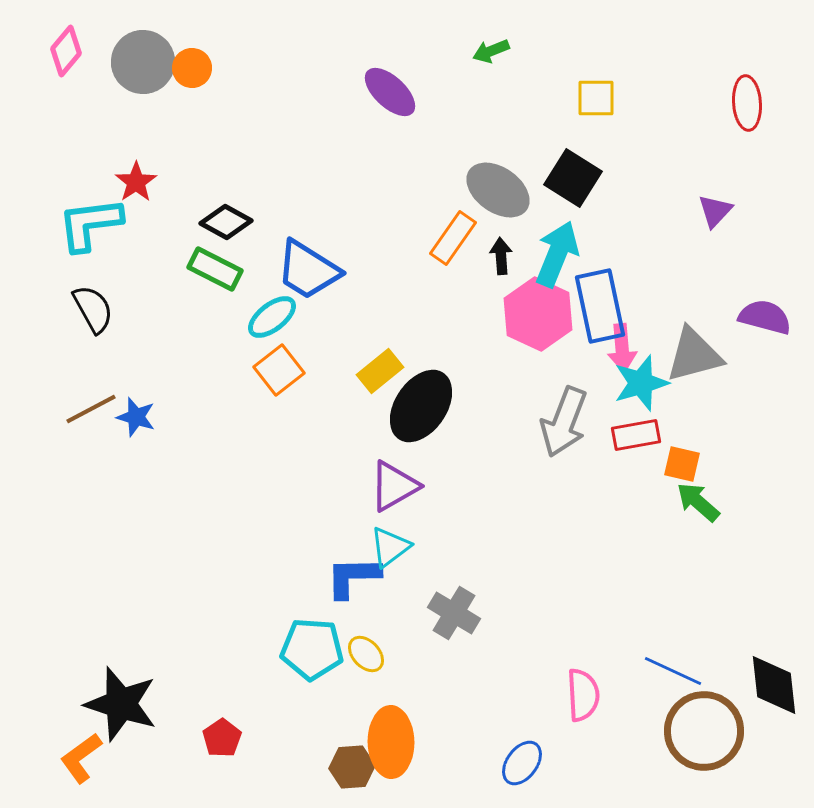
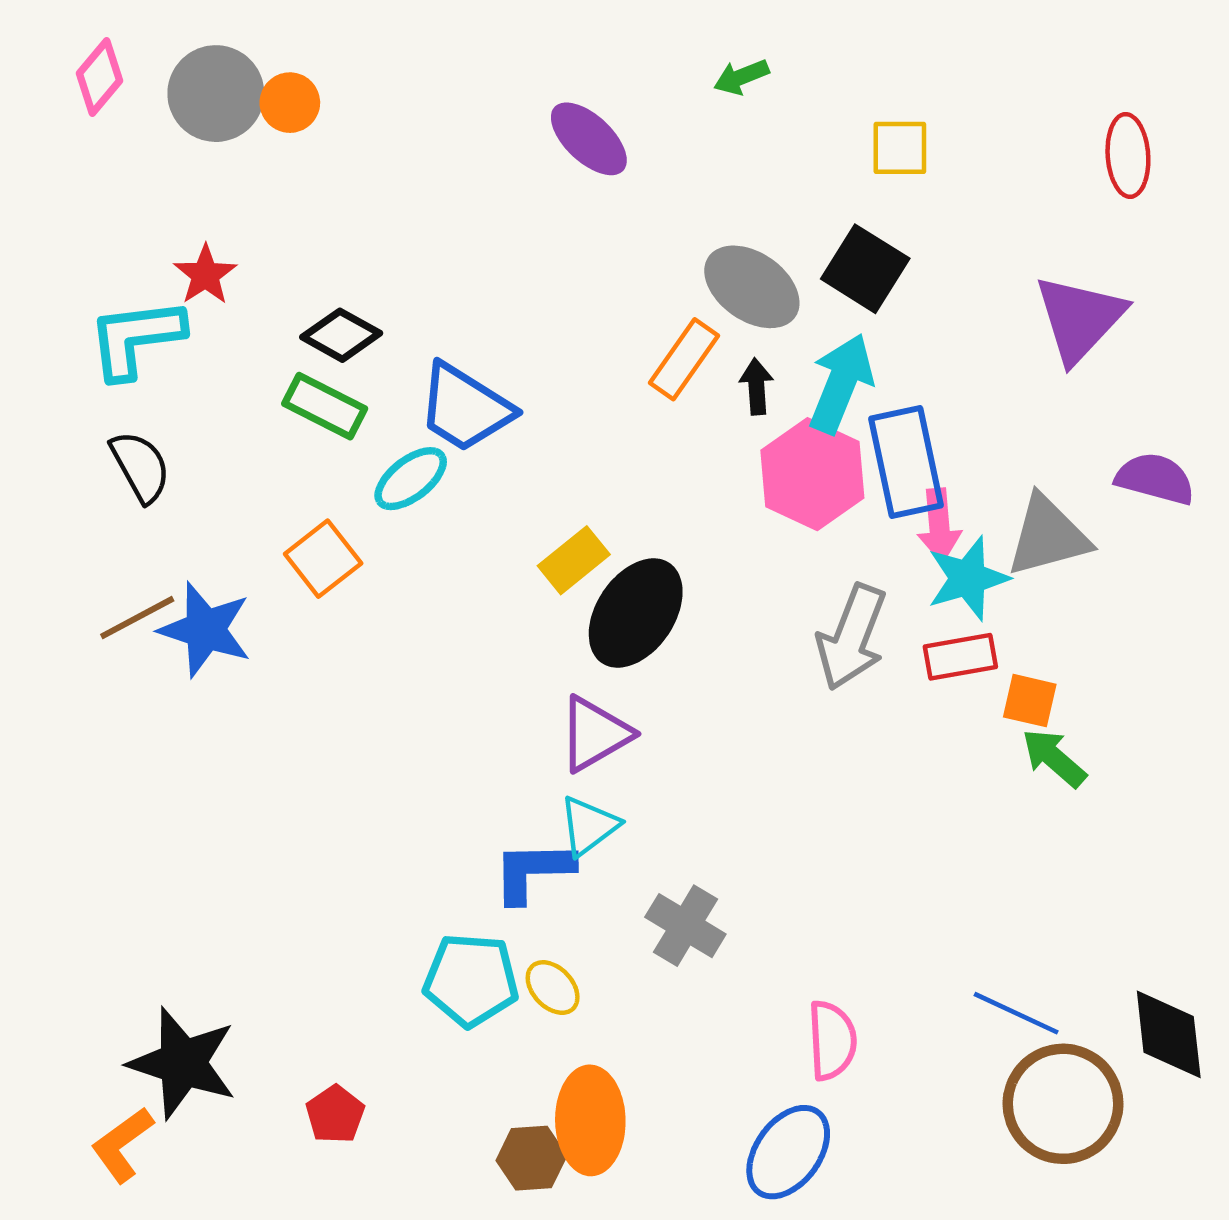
purple triangle: (715, 211) -> (1080, 319), size x1.8
orange square: (279, 370) -> (323, 559), moved
blue star: (136, 417) -> (205, 630), size x1.6
pink semicircle: (583, 695) -> (832, 1040), moved
blue ellipse: (522, 763) -> (788, 1152), size x1.4

